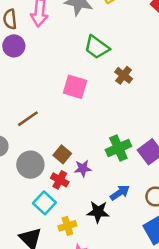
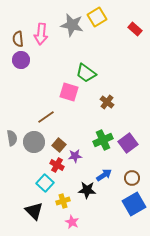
green trapezoid: (97, 47) -> (86, 73), moved
brown cross: (124, 75) -> (107, 102), moved
brown line: (28, 119) -> (46, 117), moved
gray circle: (30, 165) -> (34, 142), moved

